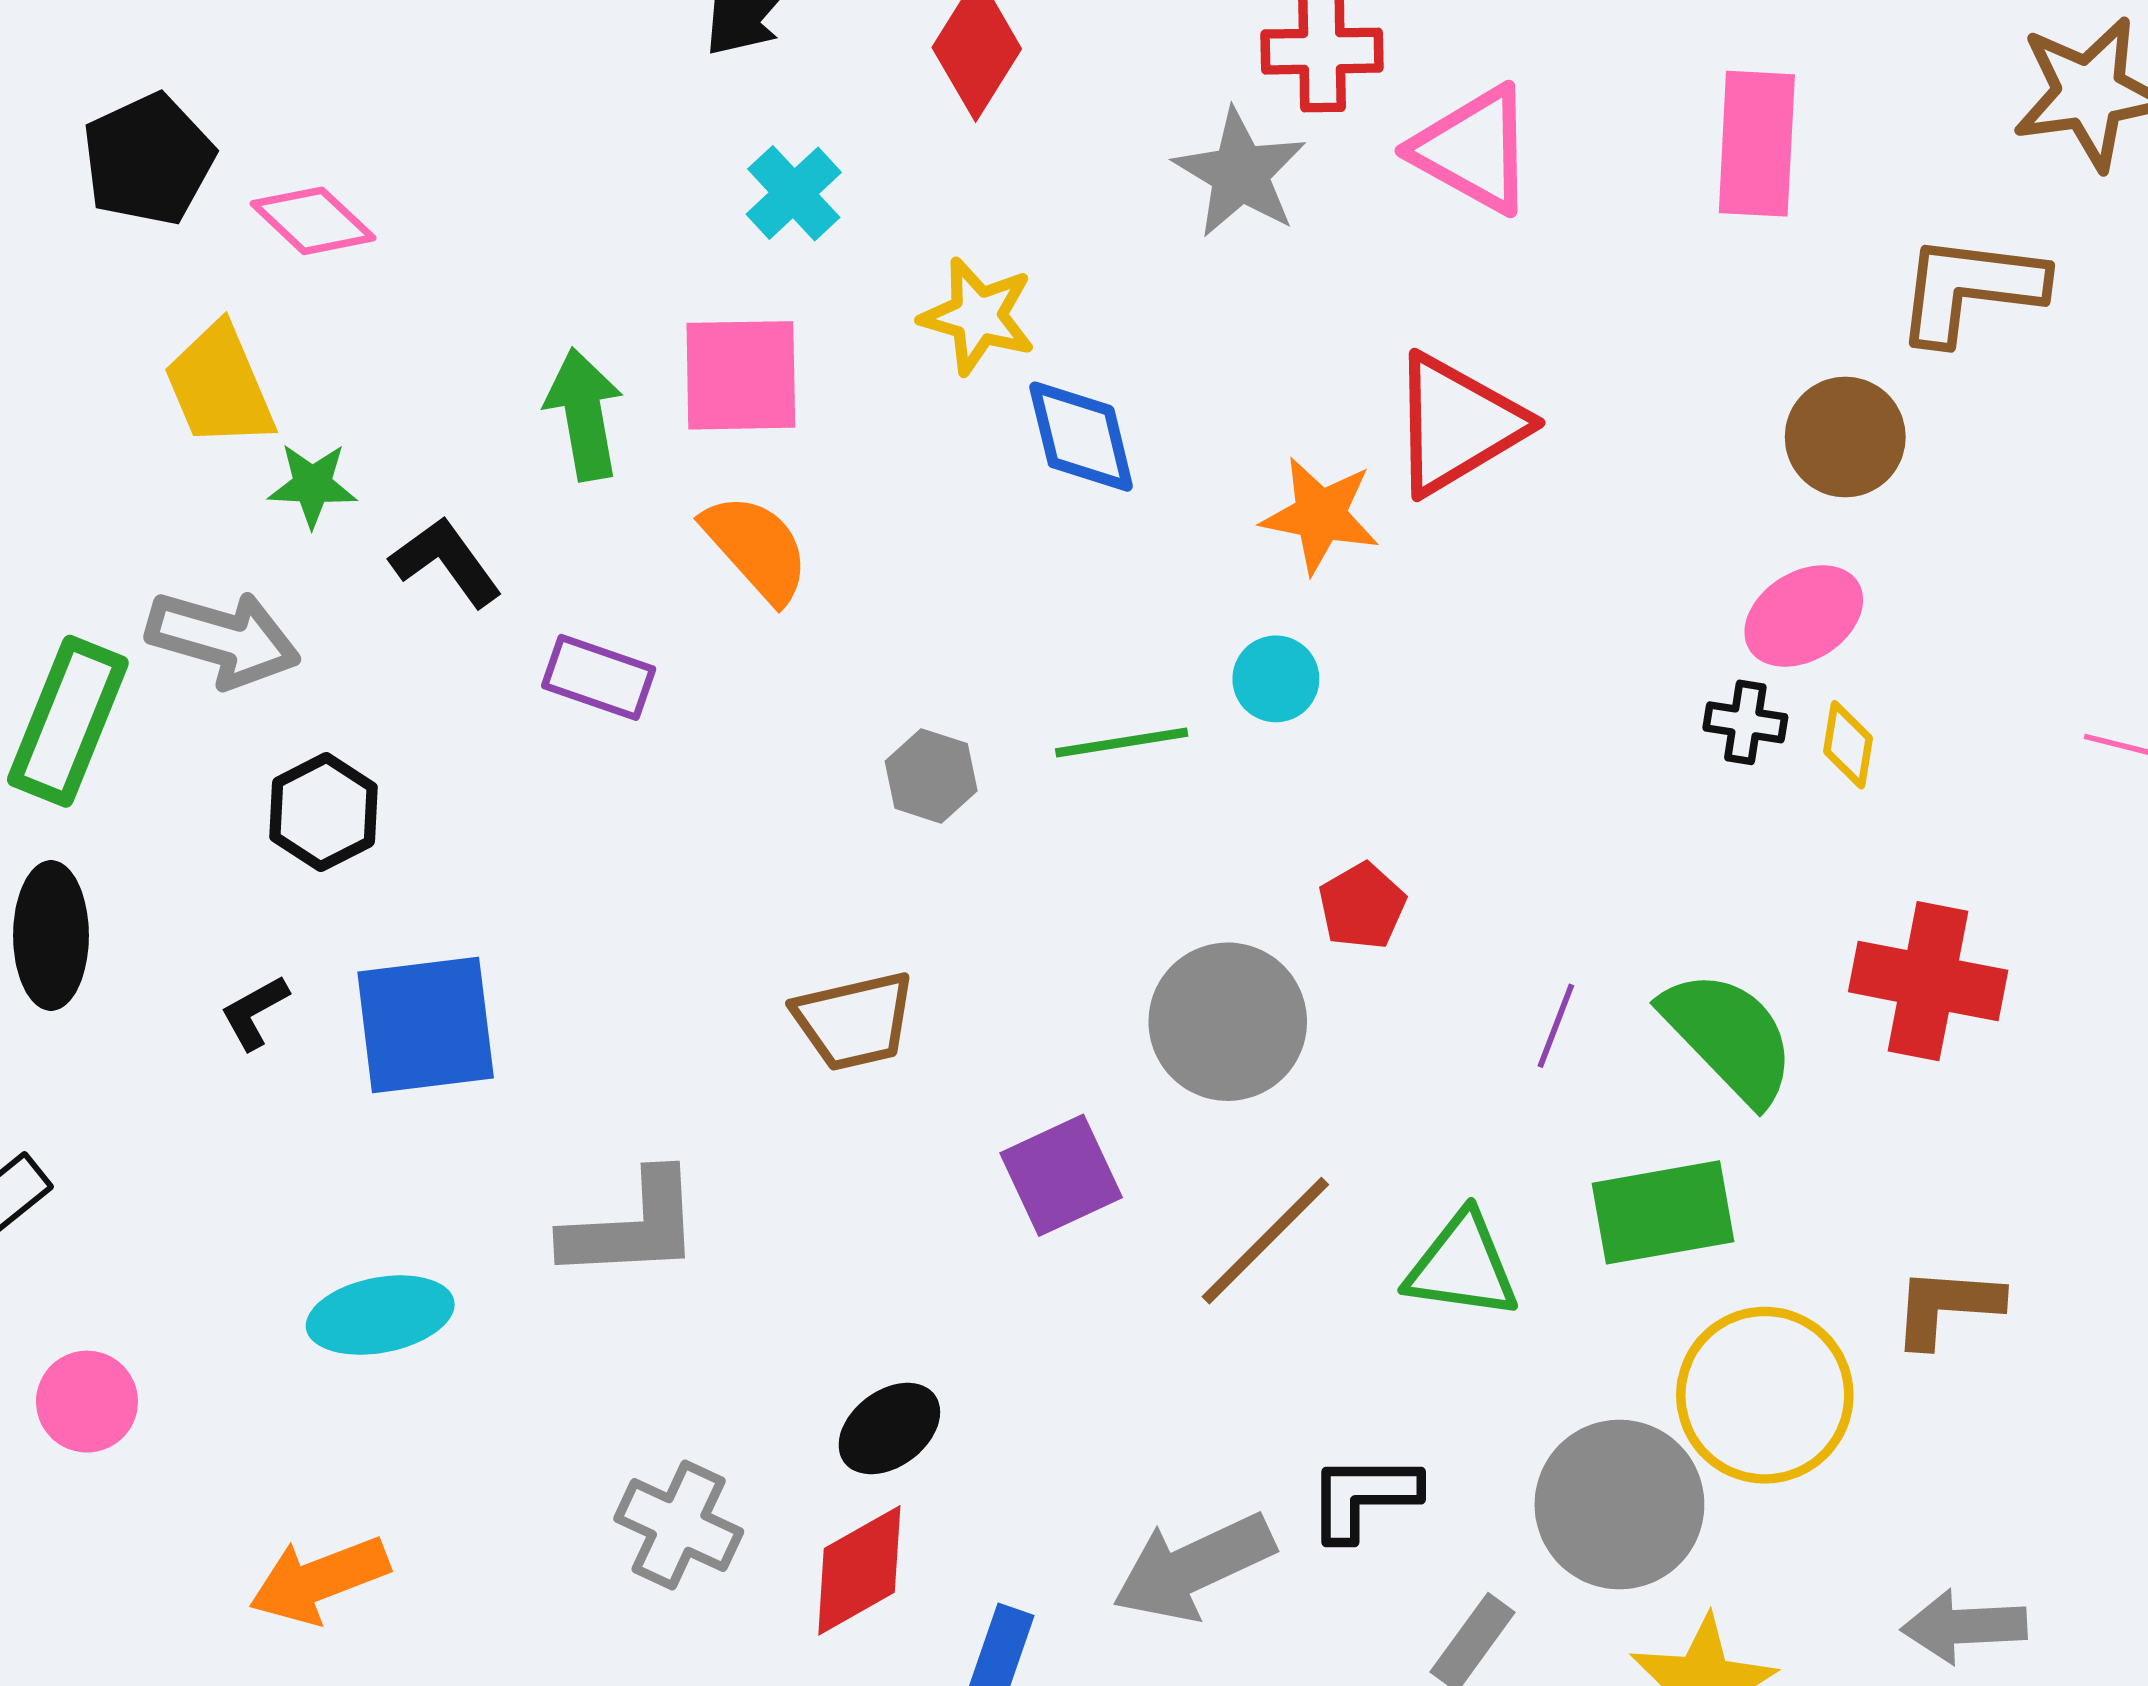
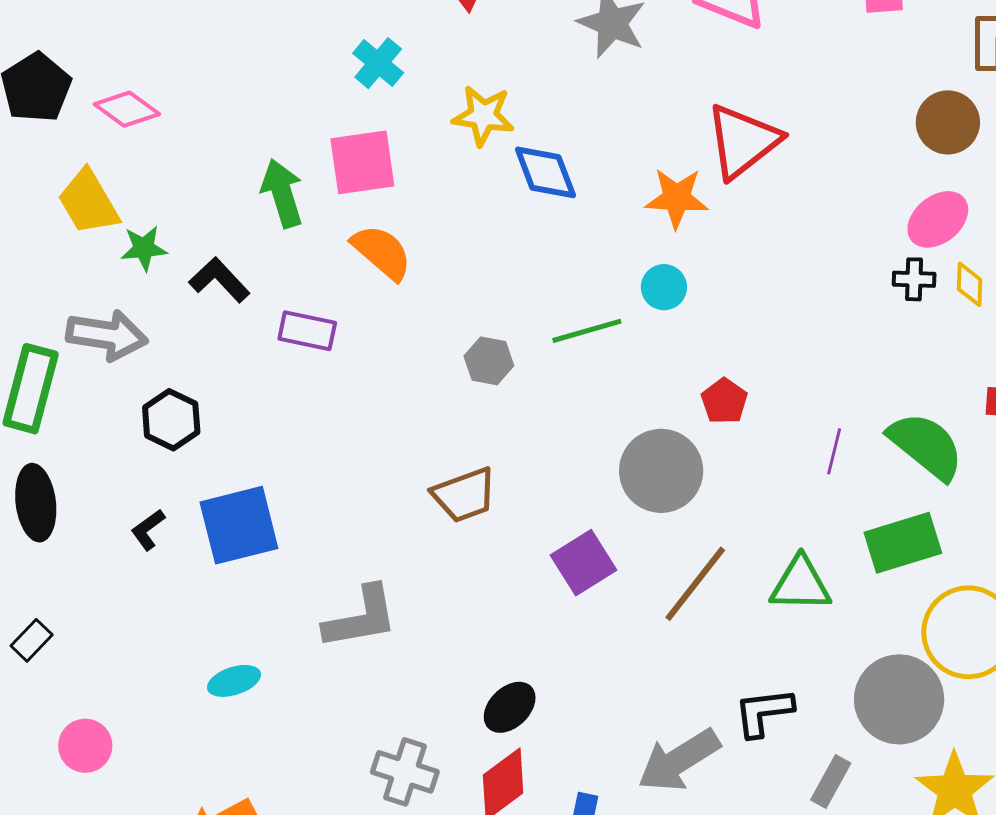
cyan ellipse: (380, 1315) -> (234, 681), size x0.7

